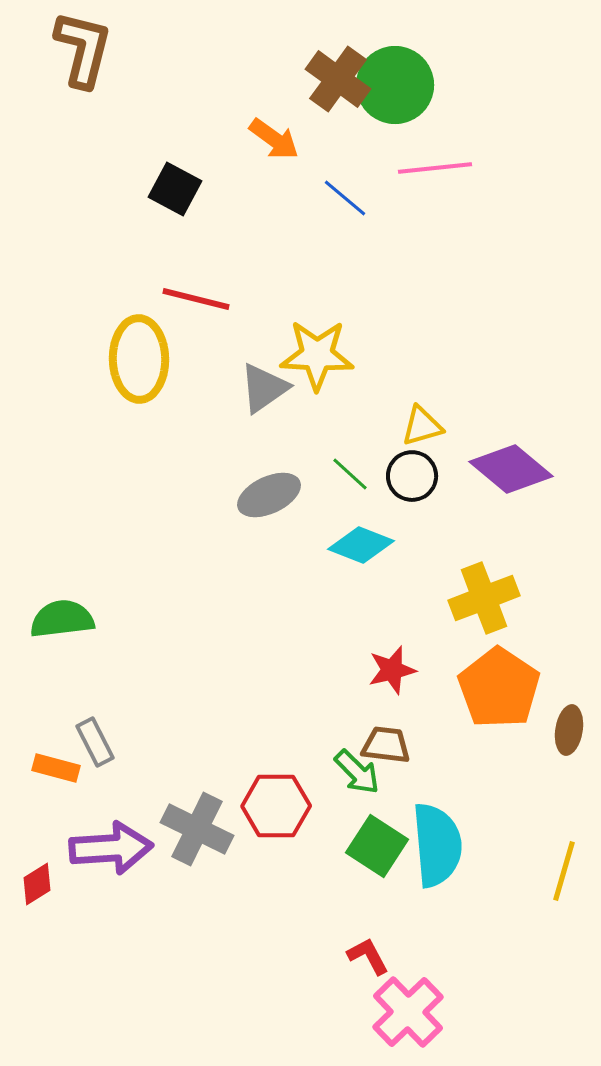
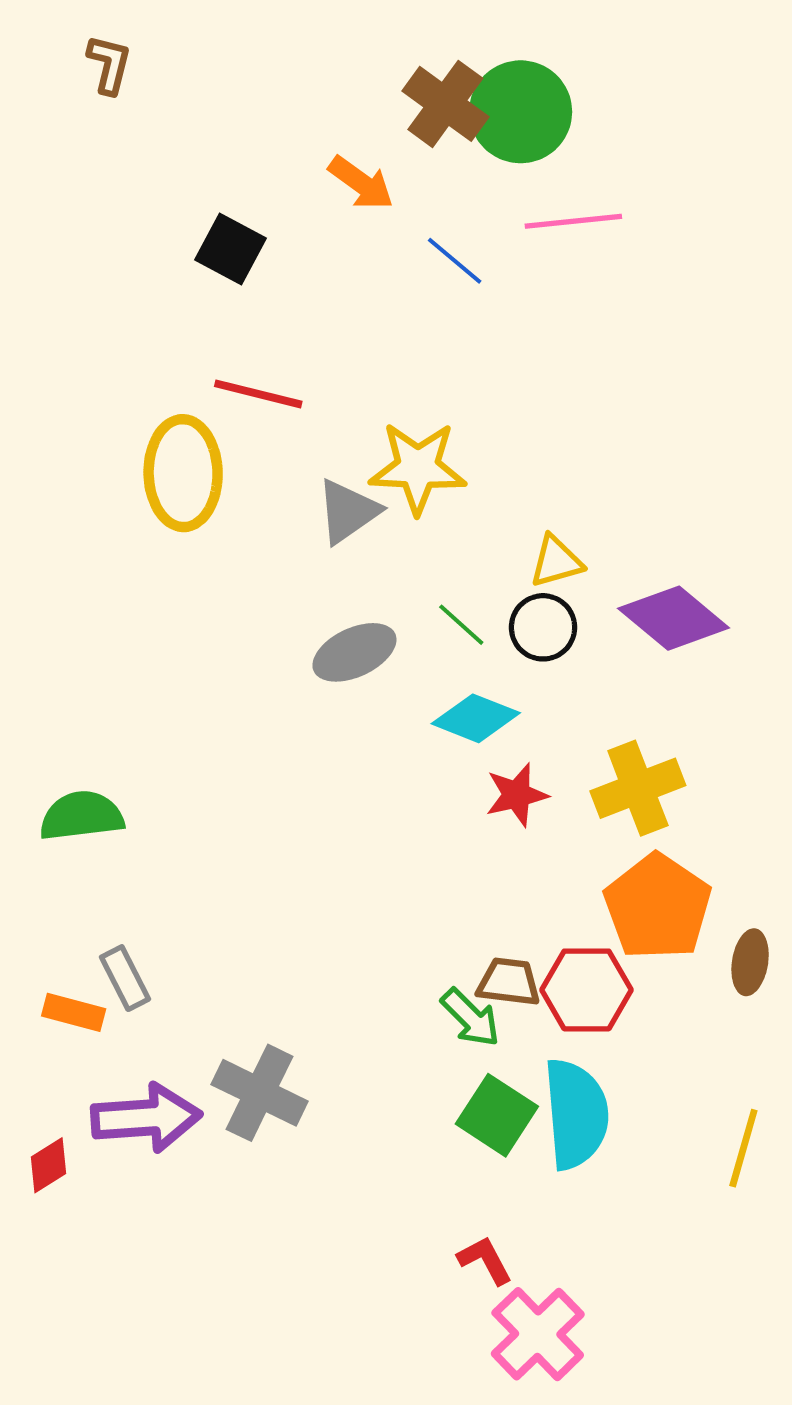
brown L-shape: (83, 49) -> (109, 64), size x0.6
red star: (392, 670) -> (517, 795), moved
red hexagon: (276, 806) -> (587, 990), moved

